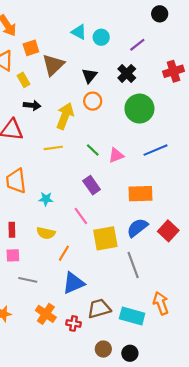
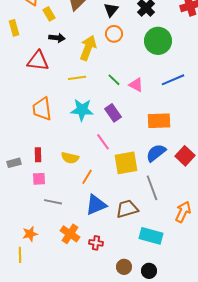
pink triangle: (116, 155) -> (136, 85), turned 49
cyan star: (46, 199) -> (82, 110), moved, size x1.6
orange arrow: (161, 303) -> (183, 212), moved, turned 45
brown trapezoid: (99, 309) -> (127, 209), moved

